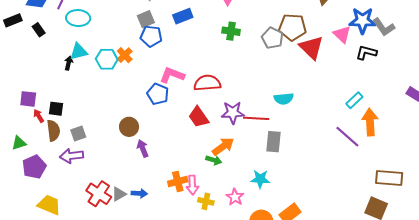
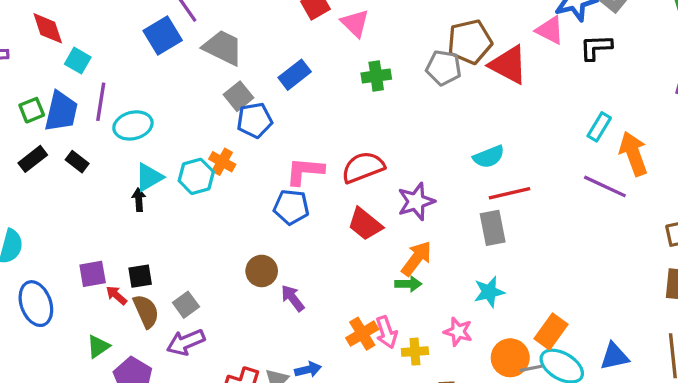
red line: (256, 118) -> (510, 193), moved

